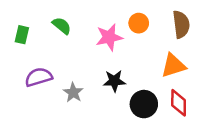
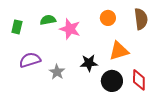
green semicircle: (62, 26) -> (48, 20), turned -49
pink star: (109, 37) -> (70, 29), moved, turned 30
orange triangle: (173, 66) -> (119, 51), moved

